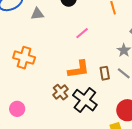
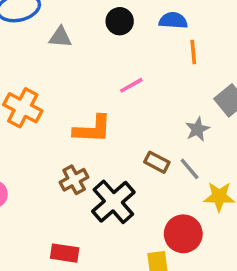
orange L-shape: (79, 69) -> (92, 129), moved
brown rectangle: (105, 73) -> (157, 162), turned -64

